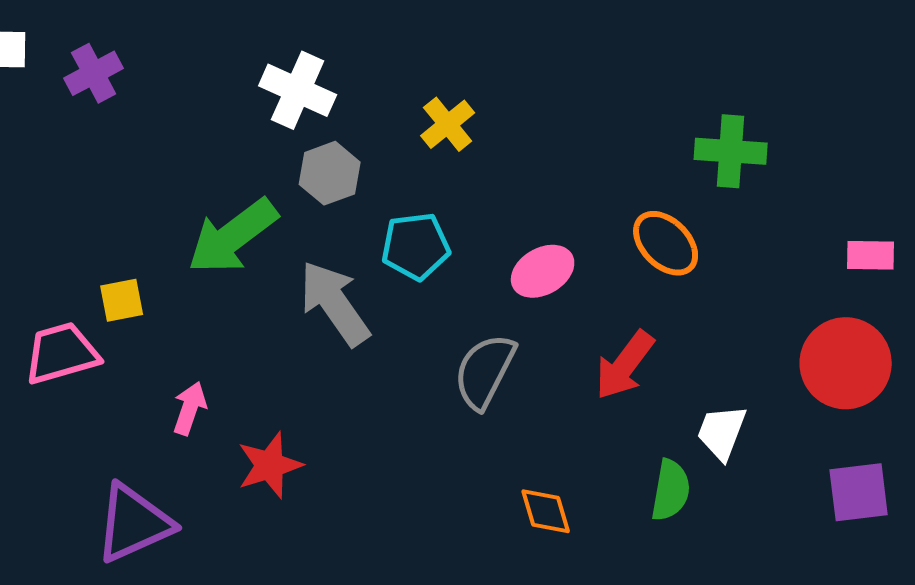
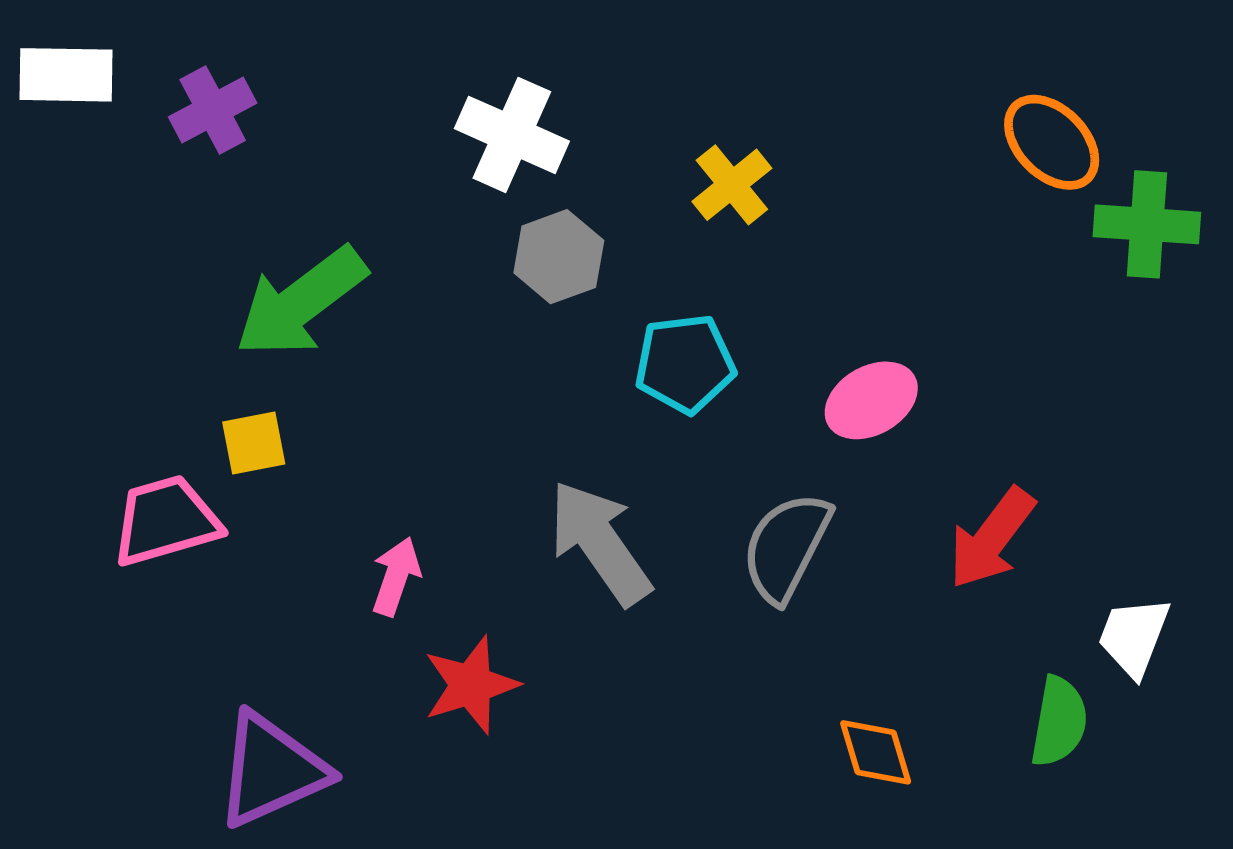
green arrow: (233, 236) -> (301, 302), moved
orange ellipse: (666, 243) -> (1052, 142), moved
gray arrow: (335, 303) -> (600, 543), moved
pink arrow: (190, 408) -> (396, 576), moved

